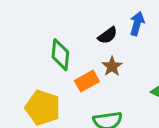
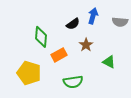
brown star: (112, 66) -> (86, 45), moved

